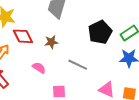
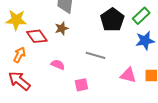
brown star: (51, 42) -> (62, 28), moved

